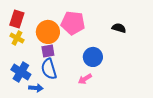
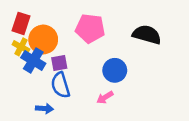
black semicircle: (119, 28) -> (147, 35), size x1.6
orange circle: (48, 32) -> (43, 39), moved
blue cross: (21, 72) -> (33, 60), moved

